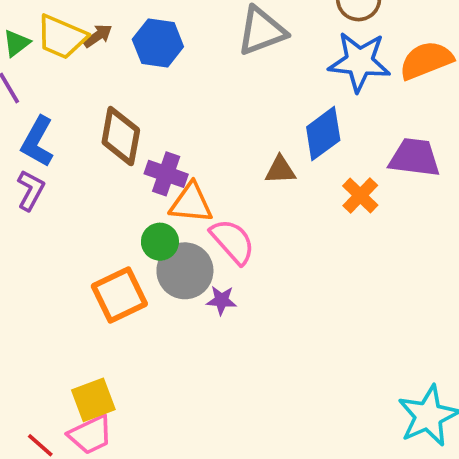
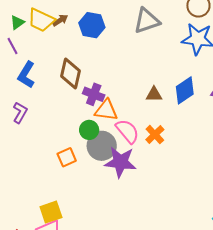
blue diamond: (323, 134) -> (185, 90), moved
purple L-shape: (31, 190) -> (20, 113), moved
orange cross: (360, 195) -> (155, 135), moved
orange square: (119, 295) -> (67, 157), size x0.7
purple star: (221, 300) -> (120, 162), size x2.0

